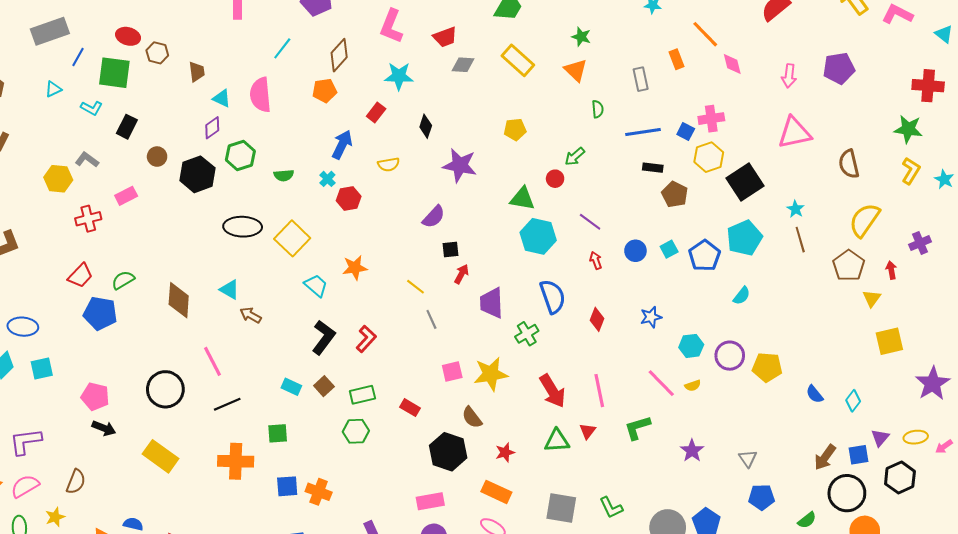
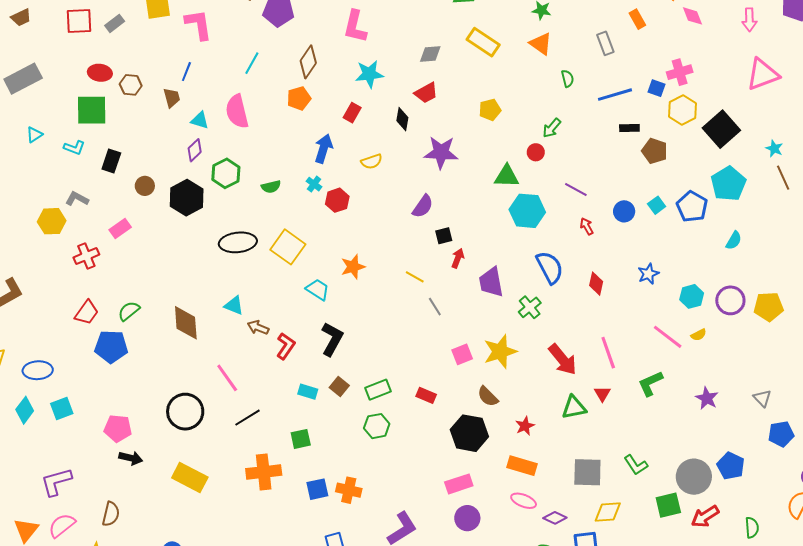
red trapezoid: (445, 37) -> (426, 93), moved
blue line: (78, 57) -> (186, 72), moved
red L-shape: (366, 339) -> (286, 346), moved

